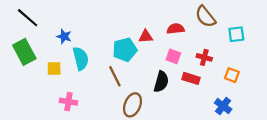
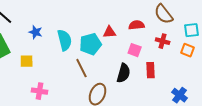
red cross: (204, 57) -> (163, 41), moved
cyan semicircle: (81, 59) -> (65, 40), moved
orange square: (232, 75) -> (188, 50), moved
red rectangle: (191, 78) -> (151, 70), turned 70

